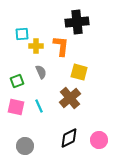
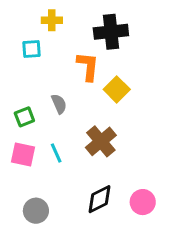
yellow cross: (36, 46) -> (52, 20), moved
yellow square: (79, 72) -> (117, 89), moved, turned 30

